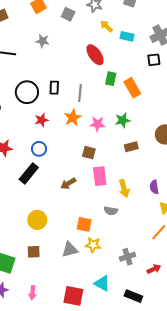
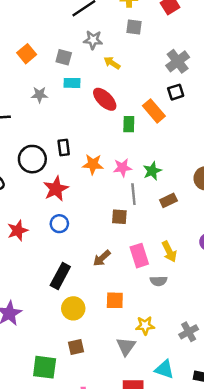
cyan rectangle: (127, 36) -> (72, 83), moved
orange rectangle: (132, 88) -> (154, 111), moved
gray line: (80, 93) -> (133, 194), moved
orange star: (73, 118) -> (93, 164), moved, turned -30
red star: (42, 120) -> (56, 189), size x1.5
pink star: (97, 124) -> (122, 168), moved
black rectangle: (29, 173) -> (60, 276), moved
pink rectangle: (100, 176) -> (139, 256), moved
orange square: (84, 224) -> (115, 300), moved
gray triangle: (70, 250) -> (126, 346), moved, turned -30

